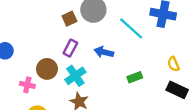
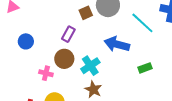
purple rectangle: (70, 48) -> (68, 34), moved
blue arrow: (104, 52) -> (117, 44), size x1.4

